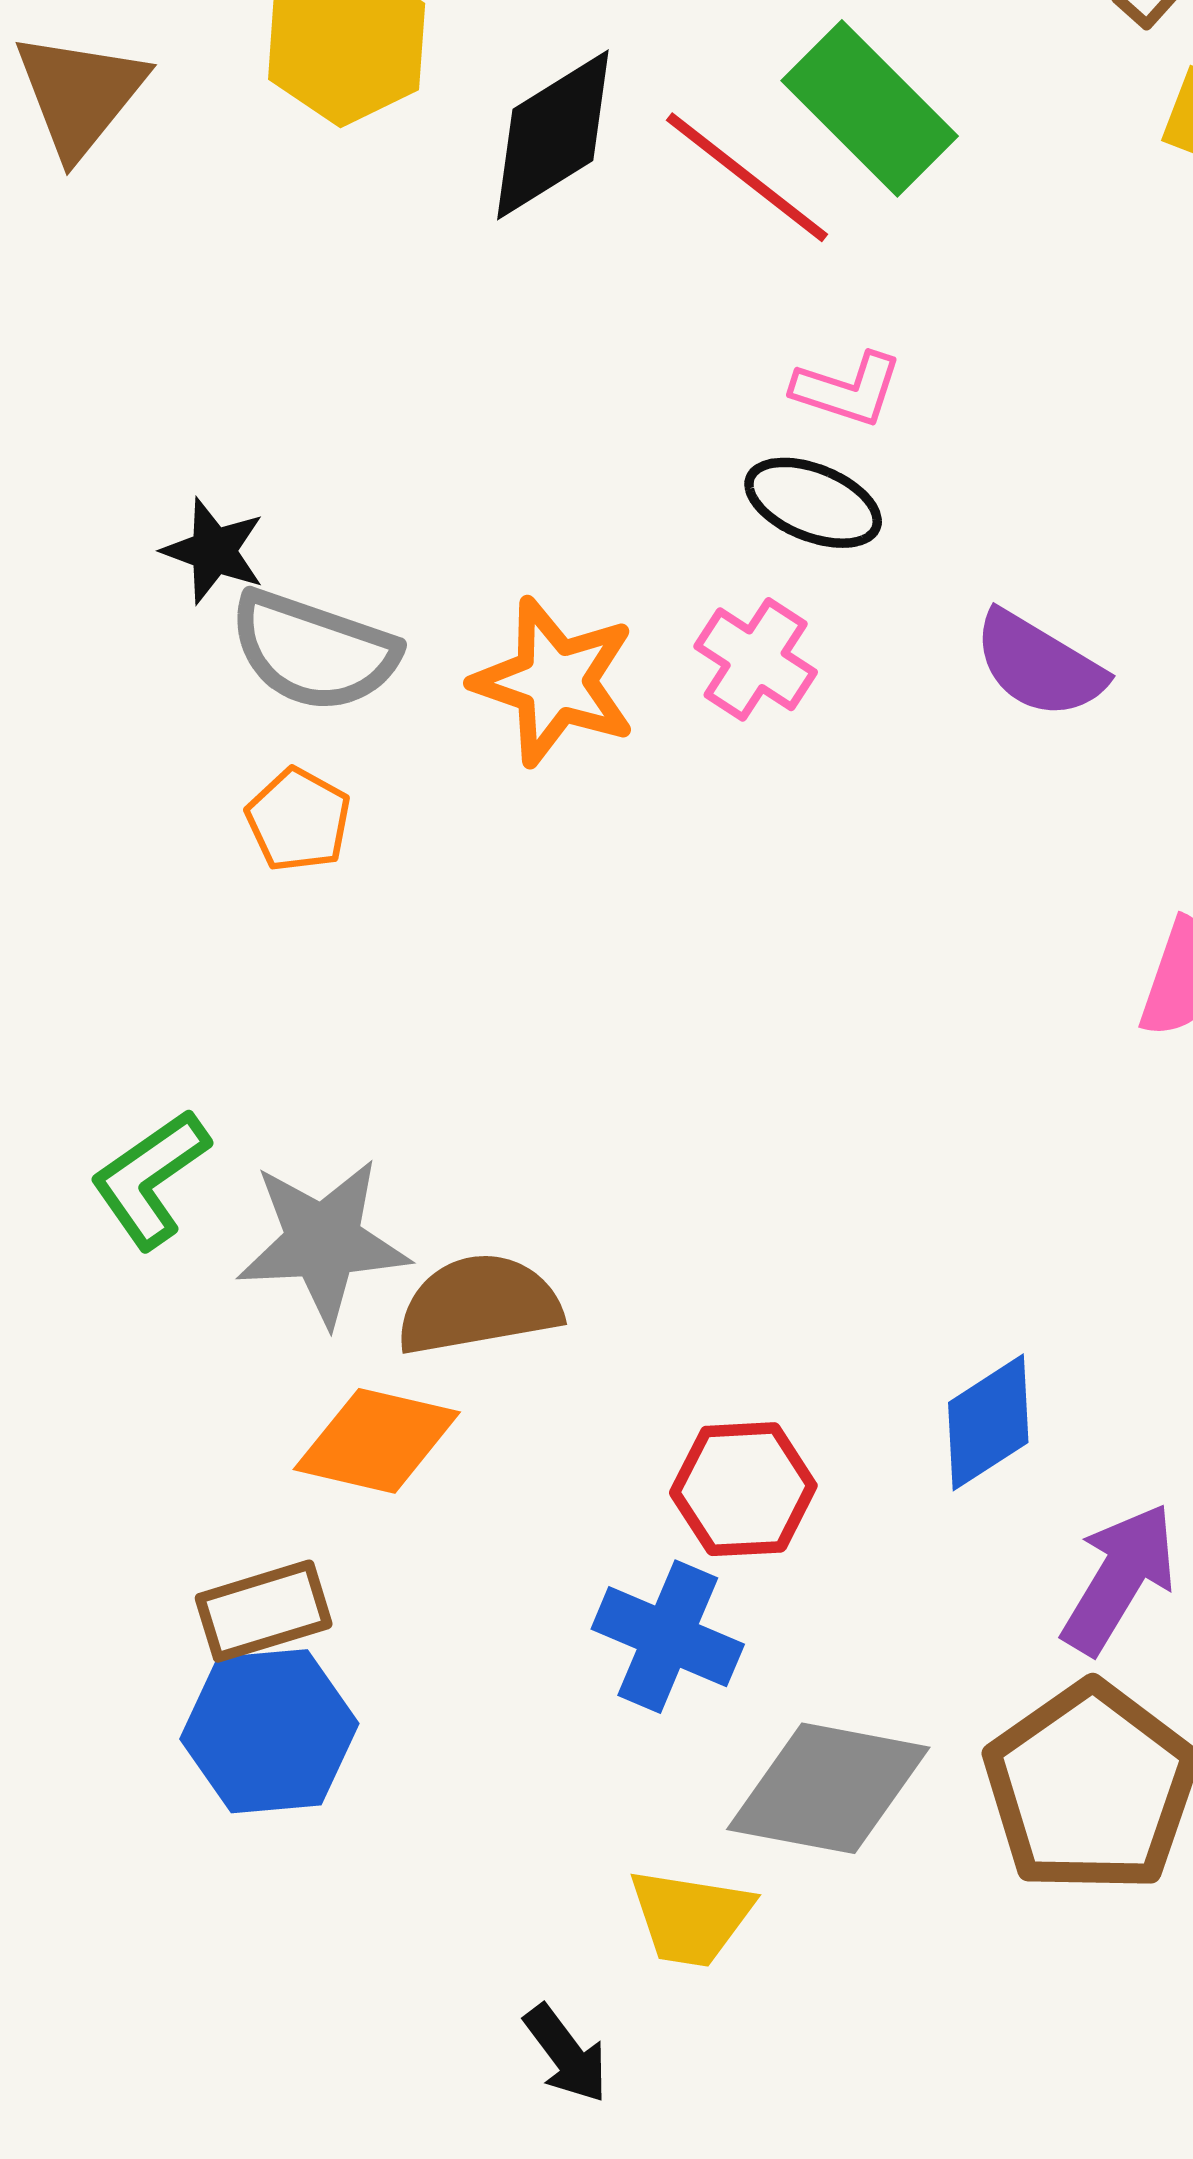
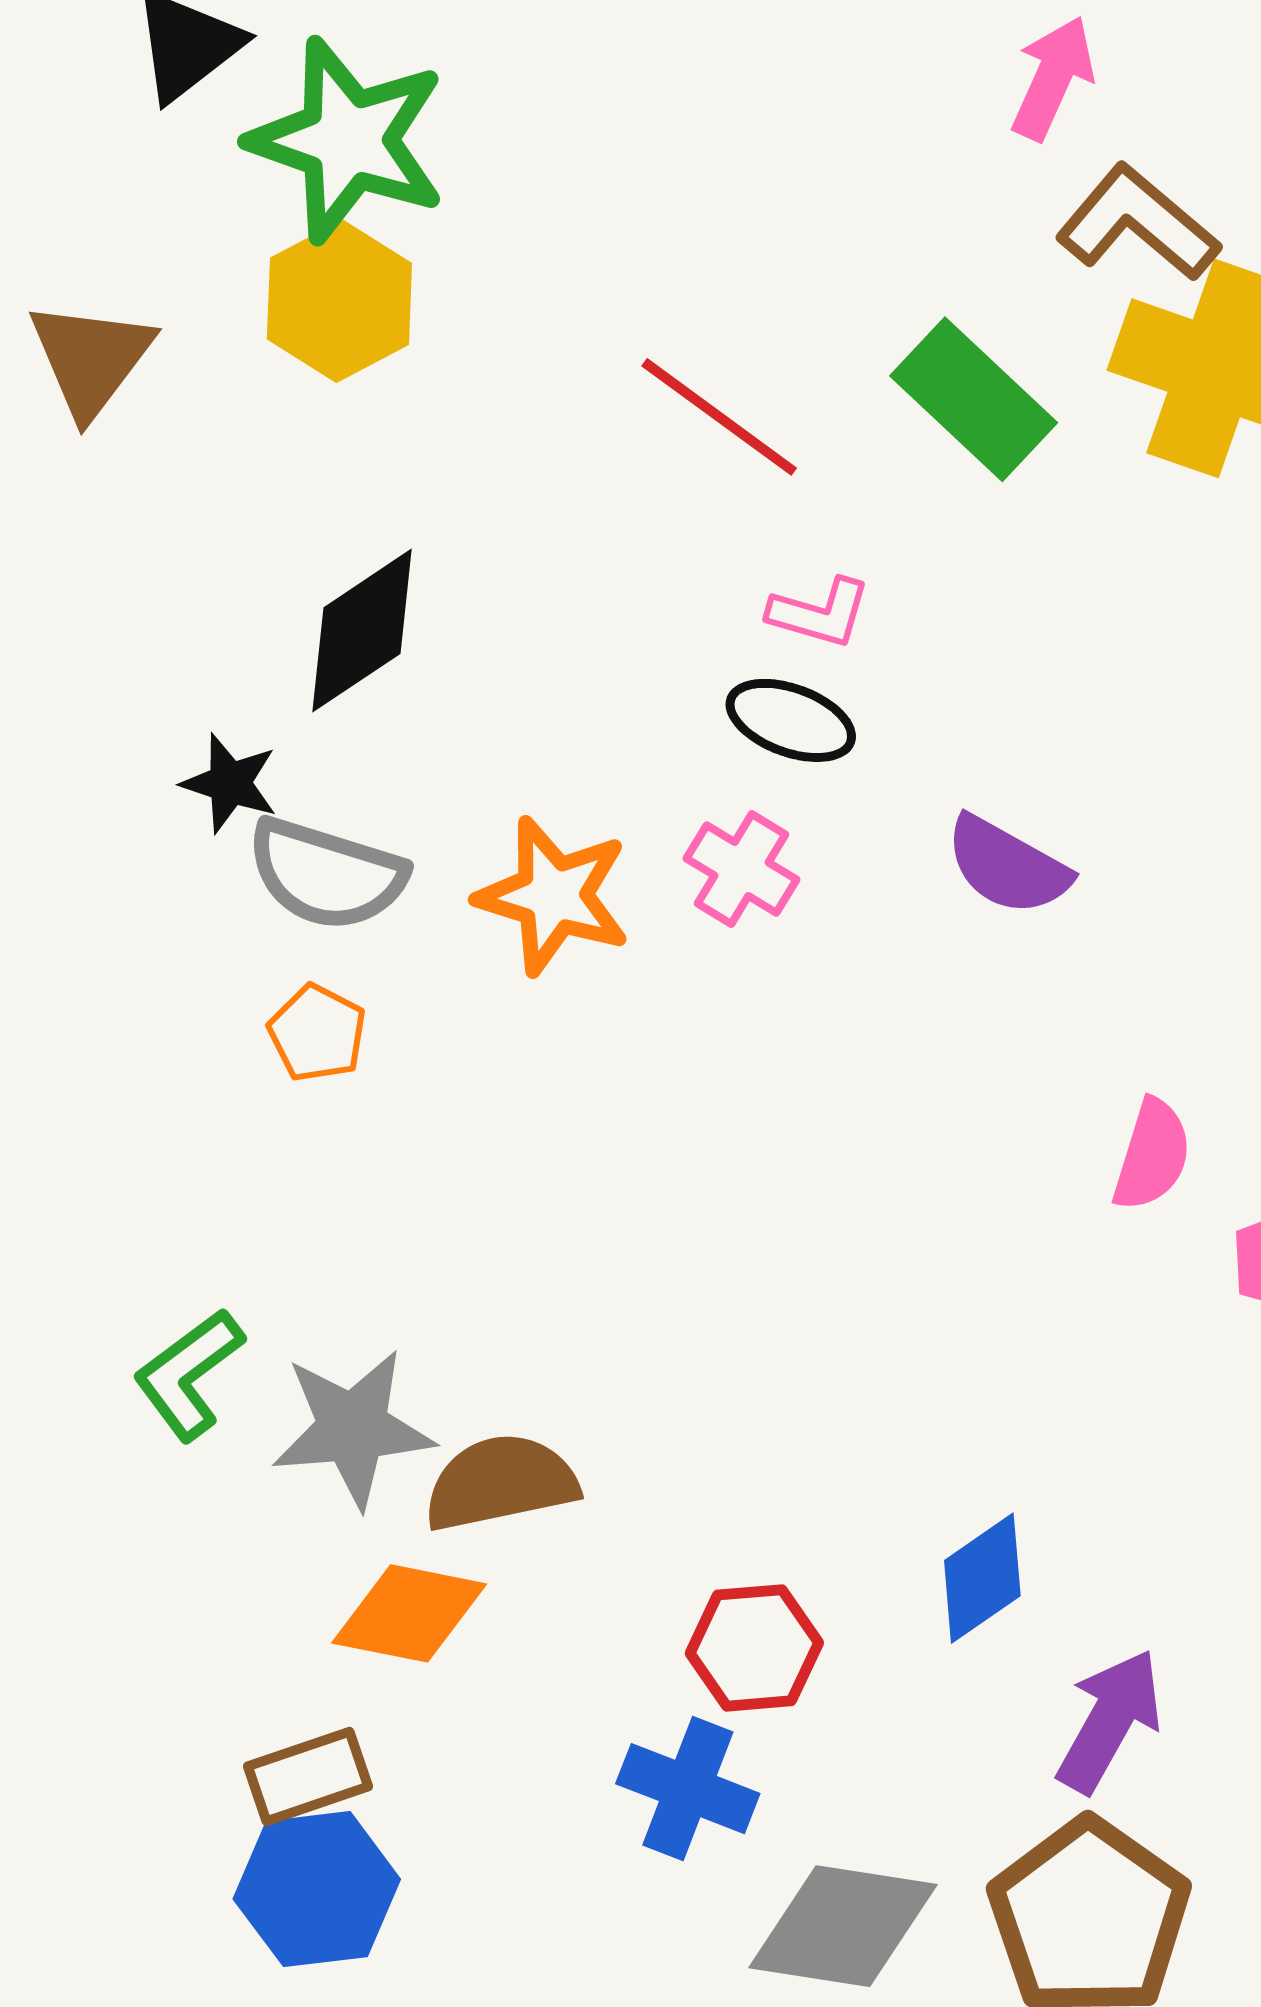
green rectangle: (870, 108) -> (974, 399), moved
black diamond: (553, 135) -> (362, 631), moved

